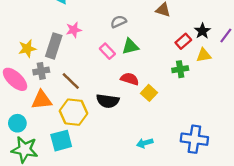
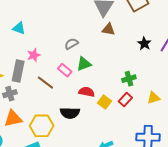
red rectangle: (183, 41) -> (125, 99), moved
yellow triangle: (204, 55) -> (154, 98), moved
brown line: (71, 81) -> (45, 83), moved

